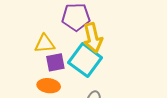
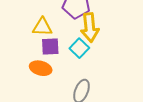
cyan square: (85, 60) -> (79, 48), size x0.6

